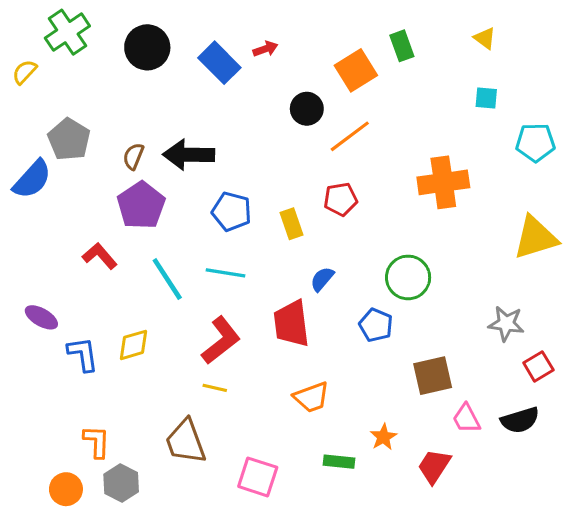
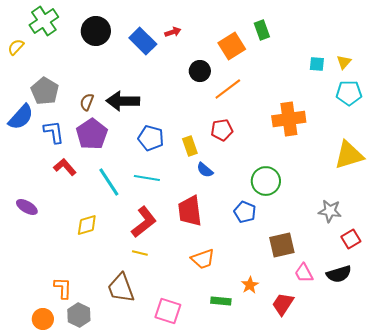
yellow triangle: (485, 38) -> (344, 62), moved, turned 35
blue semicircle: (322, 279) -> (205, 170), moved, turned -90
blue L-shape: (83, 354) -> (54, 132), moved

